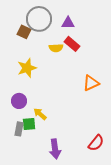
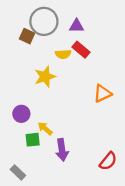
yellow star: (27, 68) -> (45, 77), moved
gray rectangle: (19, 129) -> (18, 172), moved, turned -56
purple arrow: (55, 149) -> (62, 150), moved

